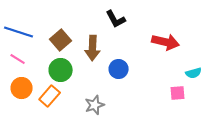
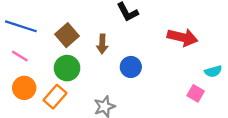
brown arrow: (93, 48) -> (102, 44), size x0.7
pink square: (178, 93) -> (196, 93), turned 35

